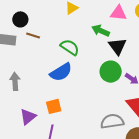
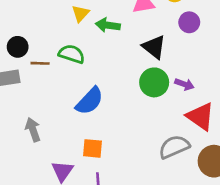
green arrow: (101, 31) -> (108, 25), moved
green semicircle: (70, 47) -> (72, 54), moved
orange square: (54, 106) -> (92, 148), turned 35

